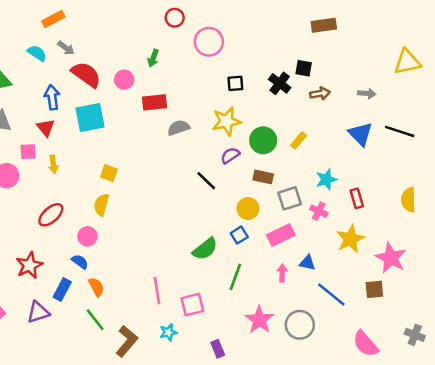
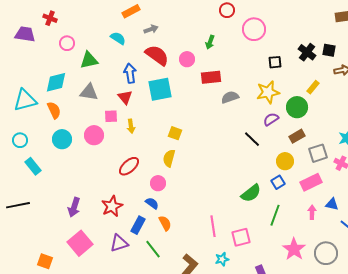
gray arrow: (66, 48) -> (151, 29), moved, turned -56
black cross: (280, 83) -> (307, 52), moved
yellow rectangle: (299, 140) -> (313, 87), moved
brown rectangle: (263, 177) -> (297, 136), turned -42
green line: (95, 320) -> (153, 249), moved

